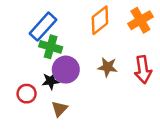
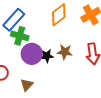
black star: (51, 81) -> (47, 56), moved

